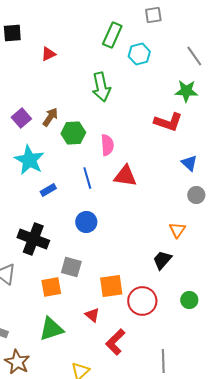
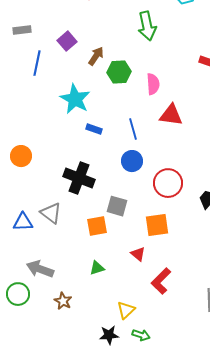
purple square: (21, 118) -> (67, 41), moved
blue line: (87, 178) -> (133, 129), moved
blue rectangle: (48, 190) -> (94, 129), turned 49
red circle: (142, 301) -> (168, 183), moved
green triangle: (51, 329) -> (97, 268), size x0.6
brown star: (17, 362) -> (63, 301), size x0.7

